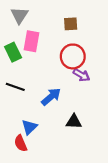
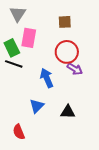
black line: (15, 87) -> (14, 64), moved
blue arrow: (51, 97) -> (47, 78), moved, turned -72
blue triangle: (29, 127) -> (37, 106), moved

